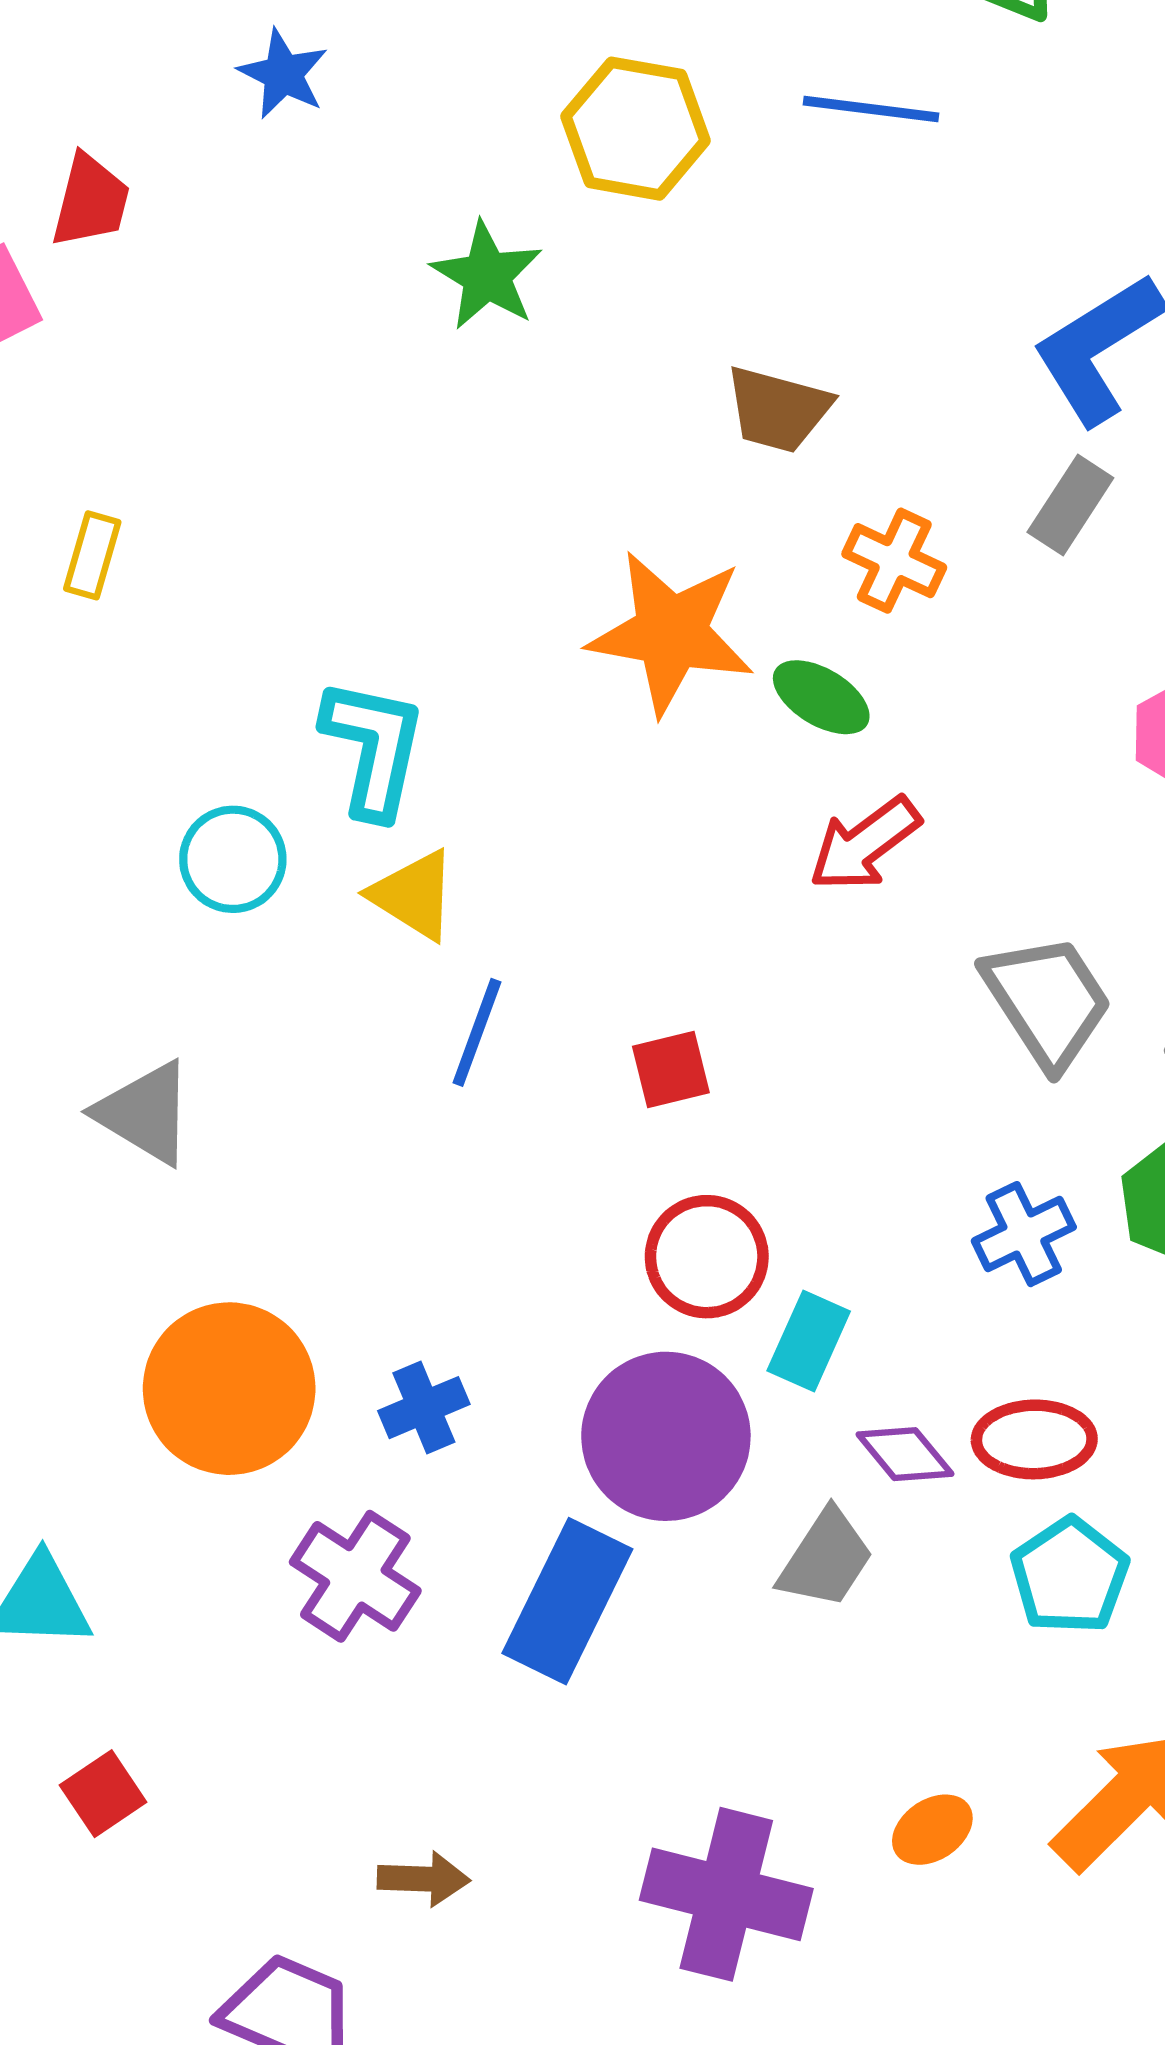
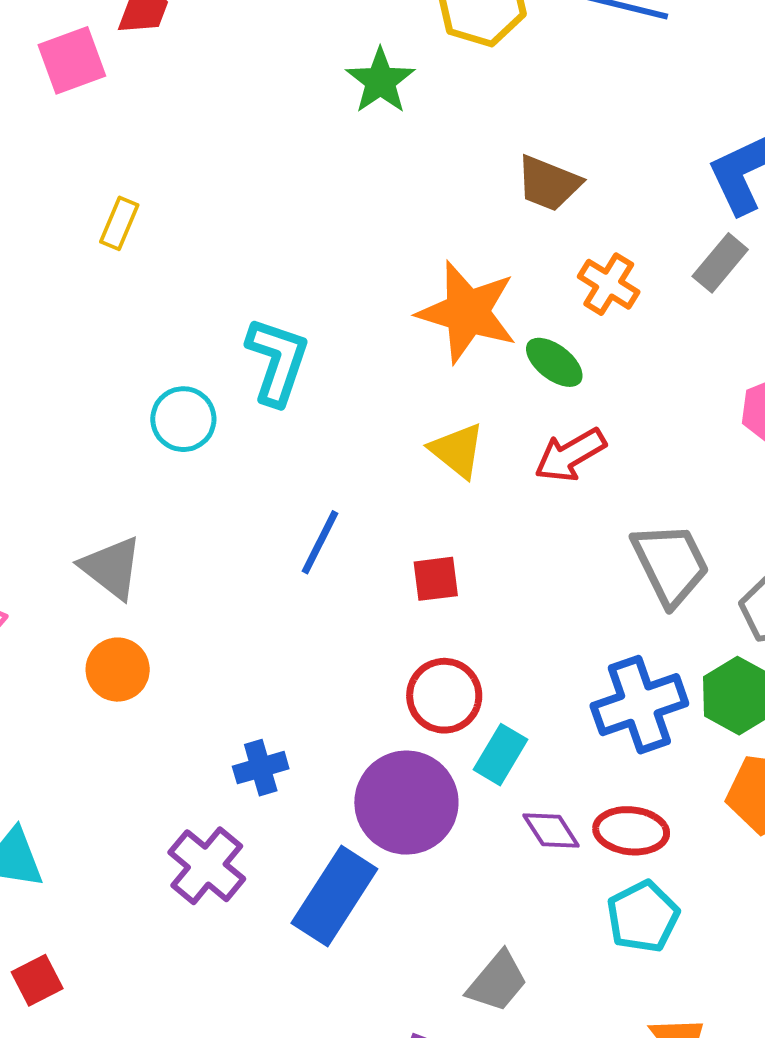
yellow triangle: (414, 895) -> (457, 450), moved
blue cross: (1024, 1234) -> (639, 705), size x1.5
orange circle: (229, 1389) -> (118, 670), moved, size x0.6
gray trapezoid: (826, 1559) -> (497, 982), moved

